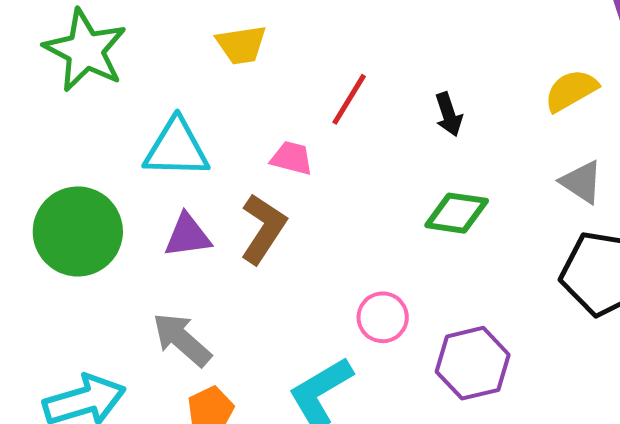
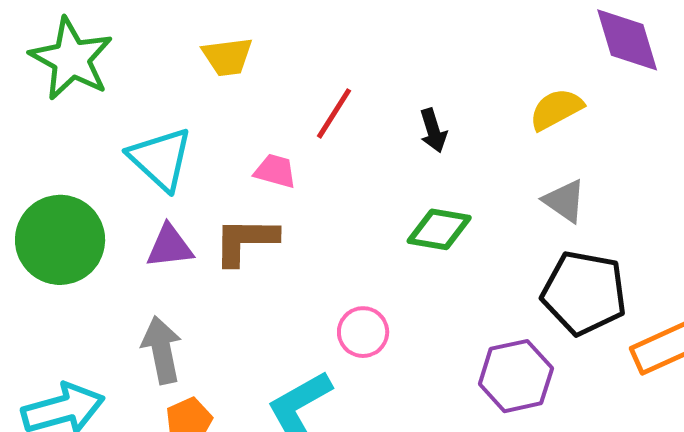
cyan triangle: (176, 148) -> (160, 159), turned 40
brown L-shape: (263, 229) -> (245, 241), turned -124
gray arrow: (182, 339) -> (162, 350), turned 36
purple hexagon: (473, 363) -> (516, 376), moved

